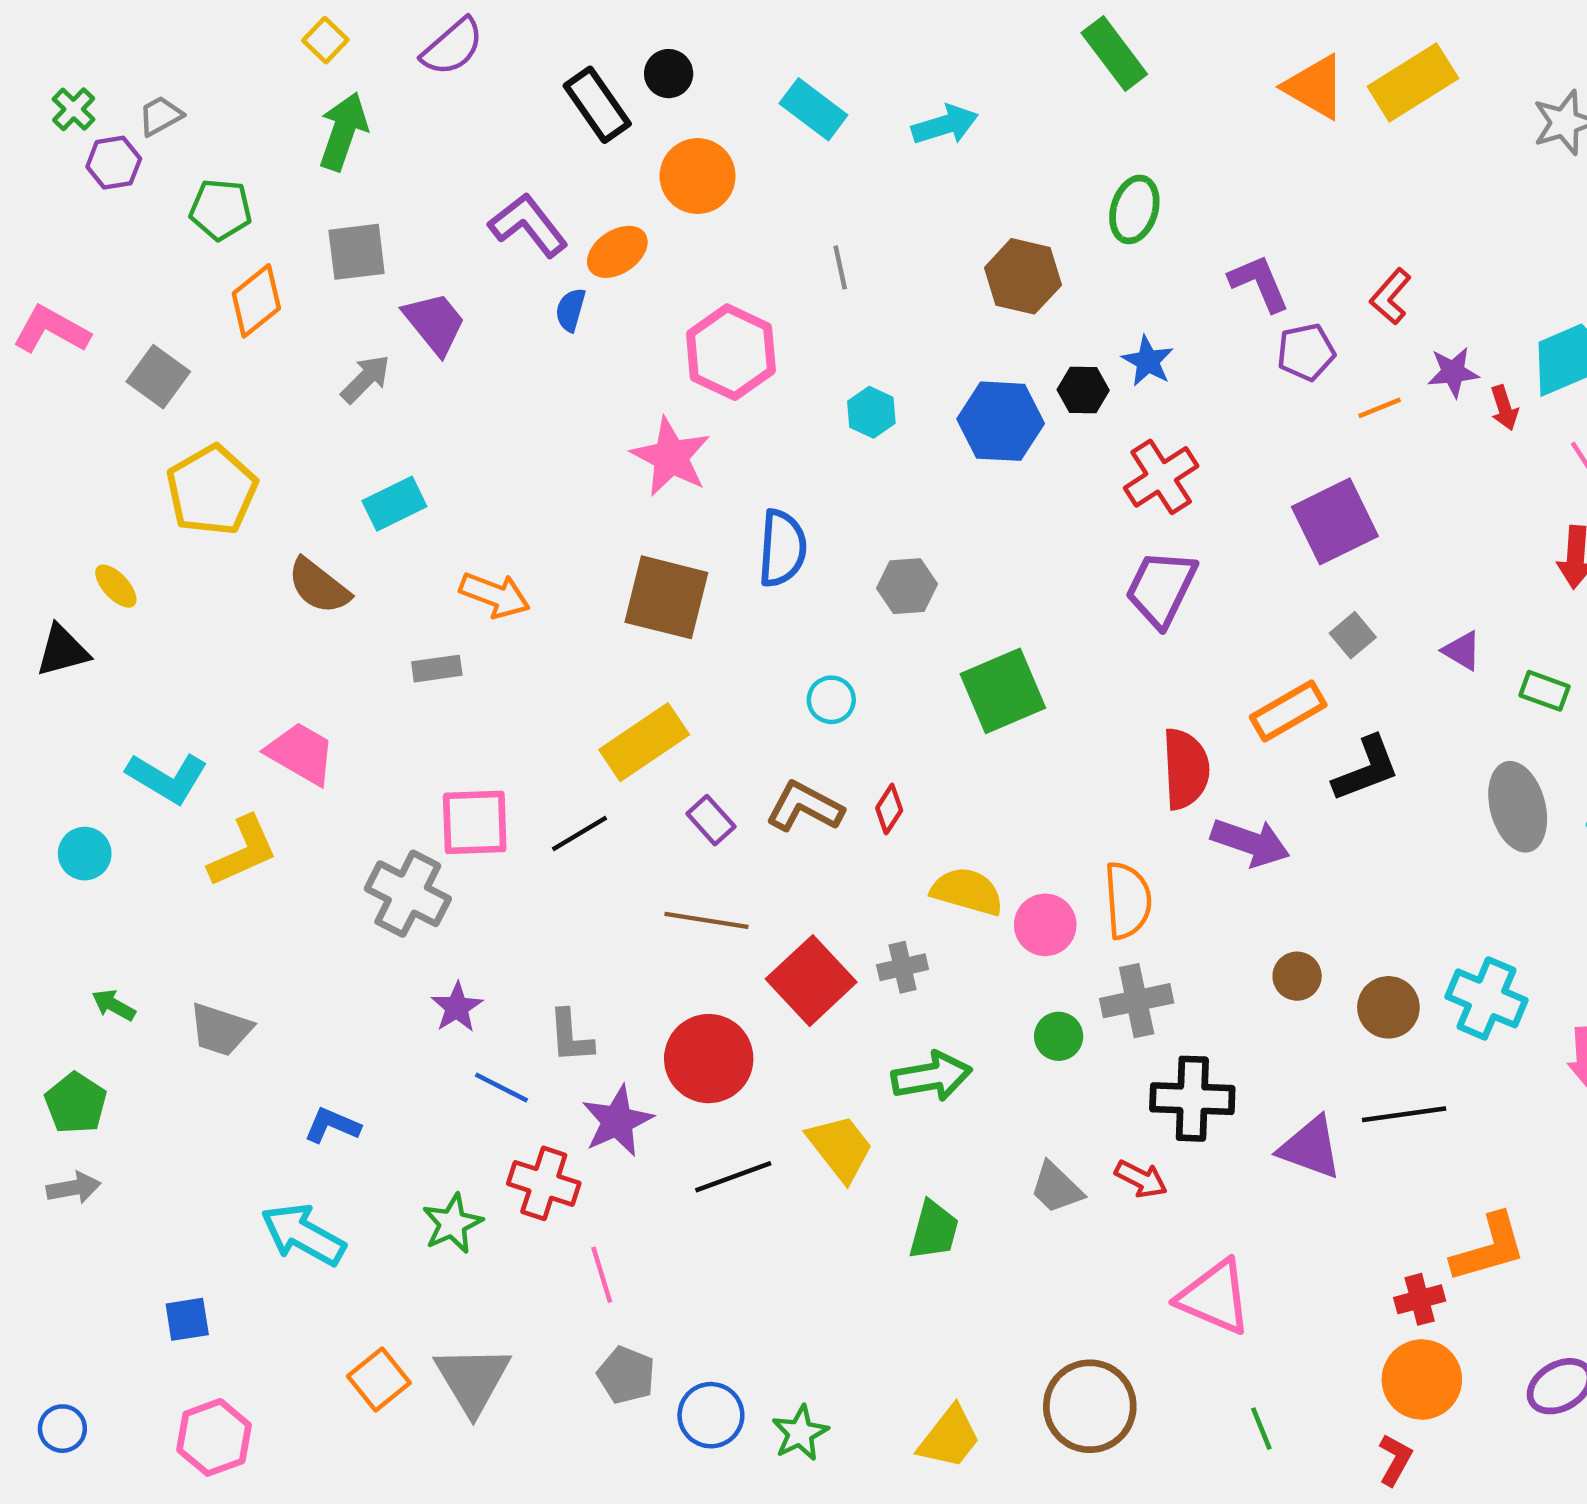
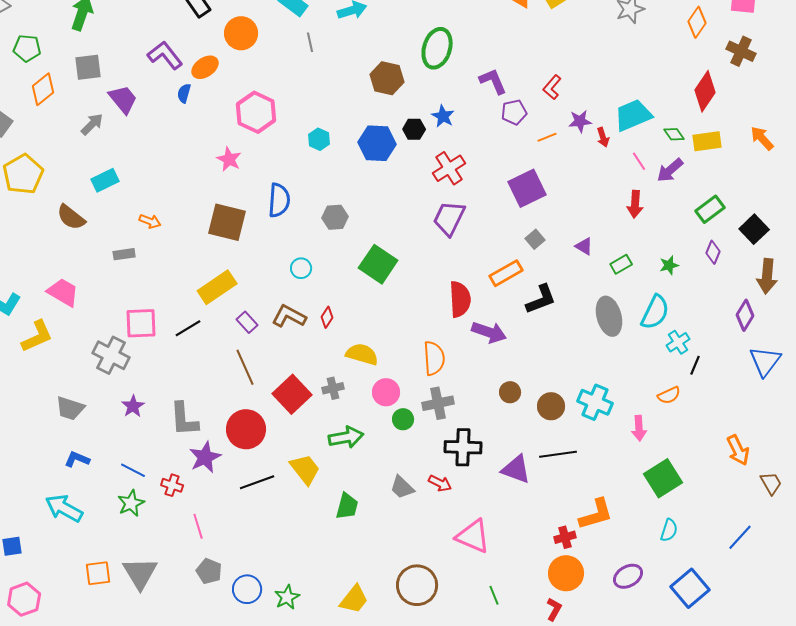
green ellipse: (1134, 209) -> (437, 48), size x1.4
gray line: (840, 267) -> (310, 42), moved
pink star: (671, 457) -> (229, 159), size x0.7
orange arrow: (495, 595) -> (150, 221), size x0.7
green square: (1003, 691) -> (378, 264), turned -33
green rectangle: (1544, 691) -> (621, 264), turned -50
brown line: (706, 920) -> (245, 367), turned 57
pink circle: (1045, 925) -> (386, 392), moved
gray trapezoid: (221, 1030) -> (70, 408), moved
gray L-shape: (571, 1036) -> (184, 419), size x1.4
blue line: (501, 1088) -> (133, 470), moved
red cross: (544, 1183) -> (172, 485), size x0.7
orange square: (379, 1380) -> (98, 573), turned 32

